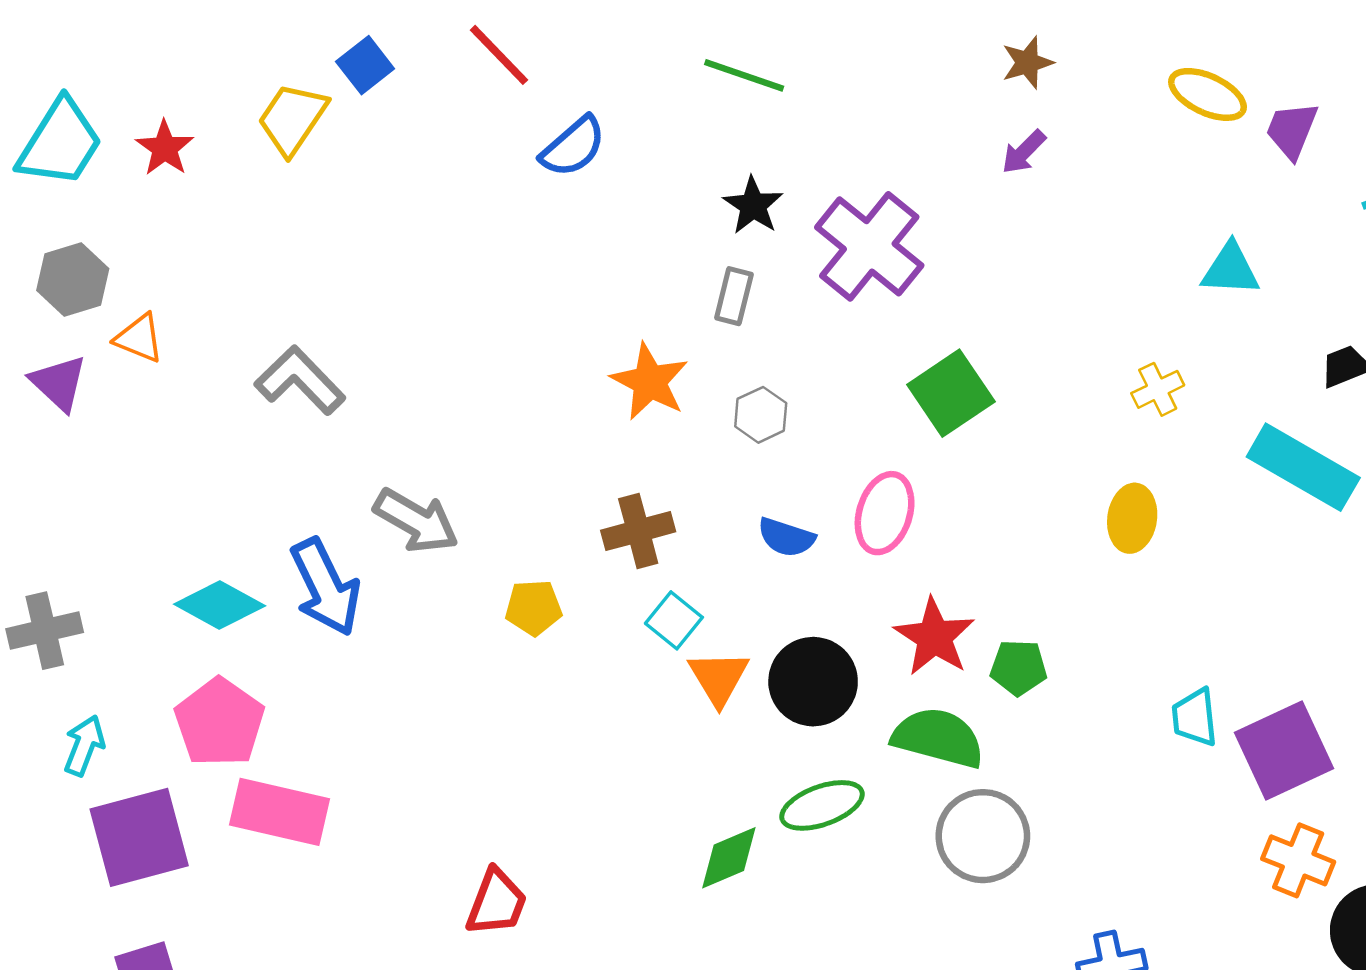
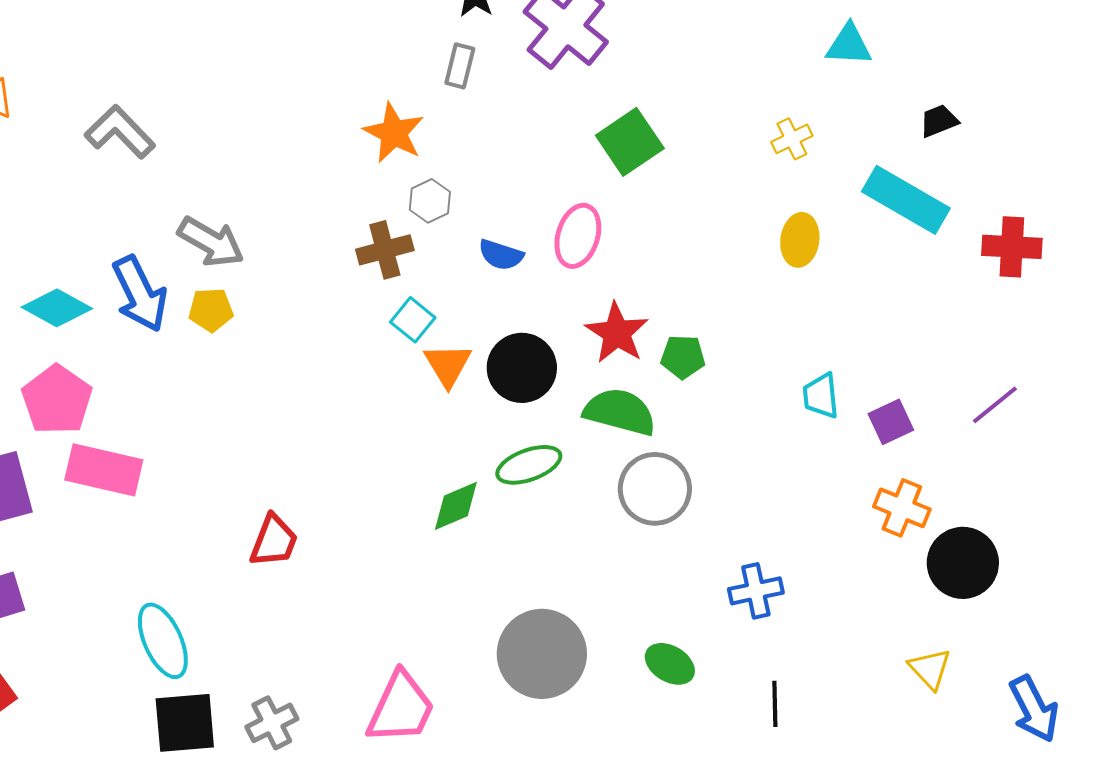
gray hexagon: (761, 415) -> (430, 201), moved
yellow ellipse: (1132, 518) -> (800, 240), moved
yellow pentagon: (534, 608) -> (211, 310), moved
purple square: (1284, 751) -> (891, 422), size x0.6

